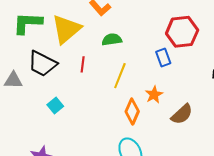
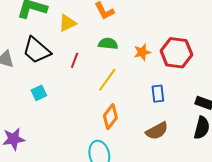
yellow triangle: (66, 29) -> (67, 23), size x0.6
blue rectangle: (163, 58) -> (158, 94), moved
orange star: (154, 95) -> (142, 52), moved

